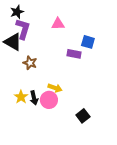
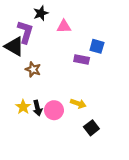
black star: (17, 12) -> (41, 13), moved
yellow arrow: (55, 88) -> (78, 104), moved

